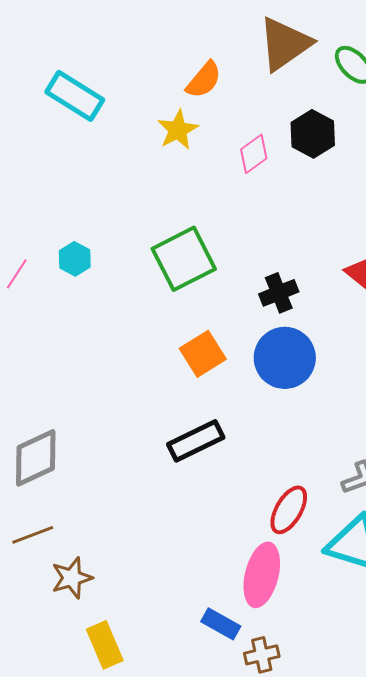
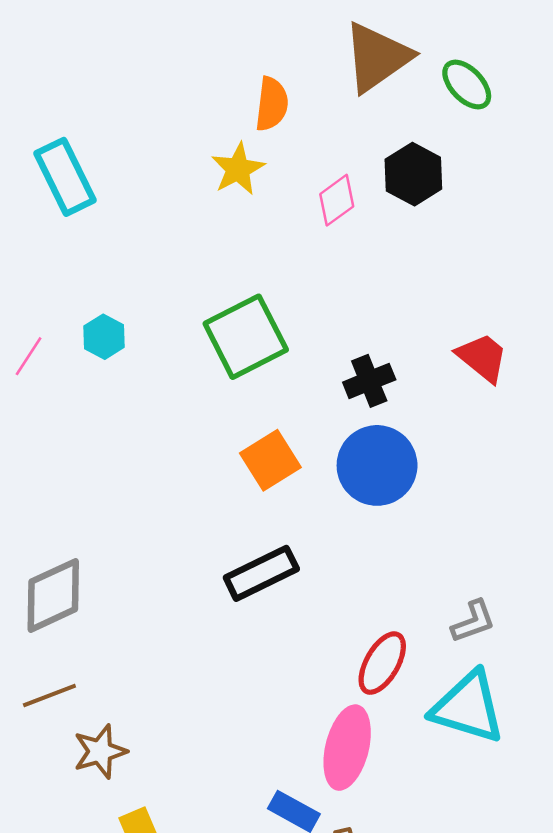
orange semicircle: (204, 80) -> (272, 104), turned -33
cyan rectangle: (75, 96) -> (65, 177), moved, turned 32

